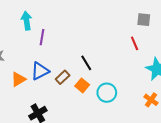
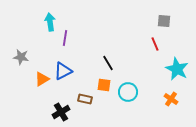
brown rectangle: (63, 77) -> (85, 99), moved, turned 56
orange square: (82, 85) -> (104, 85), turned -32

